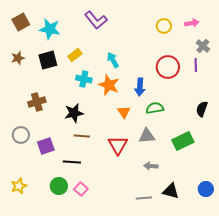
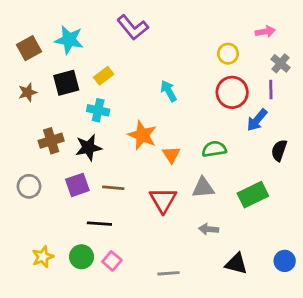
brown square: (21, 22) -> (29, 48), moved
yellow circle: (164, 26) -> (228, 54), moved
brown star: (18, 58) -> (28, 92), moved
cyan arrow: (113, 60) -> (169, 91), moved
cyan cross: (84, 79) -> (98, 110), moved
orange star: (109, 85) -> (142, 135), moved
blue arrow: (140, 87) -> (257, 120), moved, turned 36
black star: (74, 113) -> (88, 148), moved
purple square: (46, 146) -> (77, 185), moved
yellow star: (19, 186) -> (43, 257), moved
gray line: (144, 198) -> (169, 273), moved

